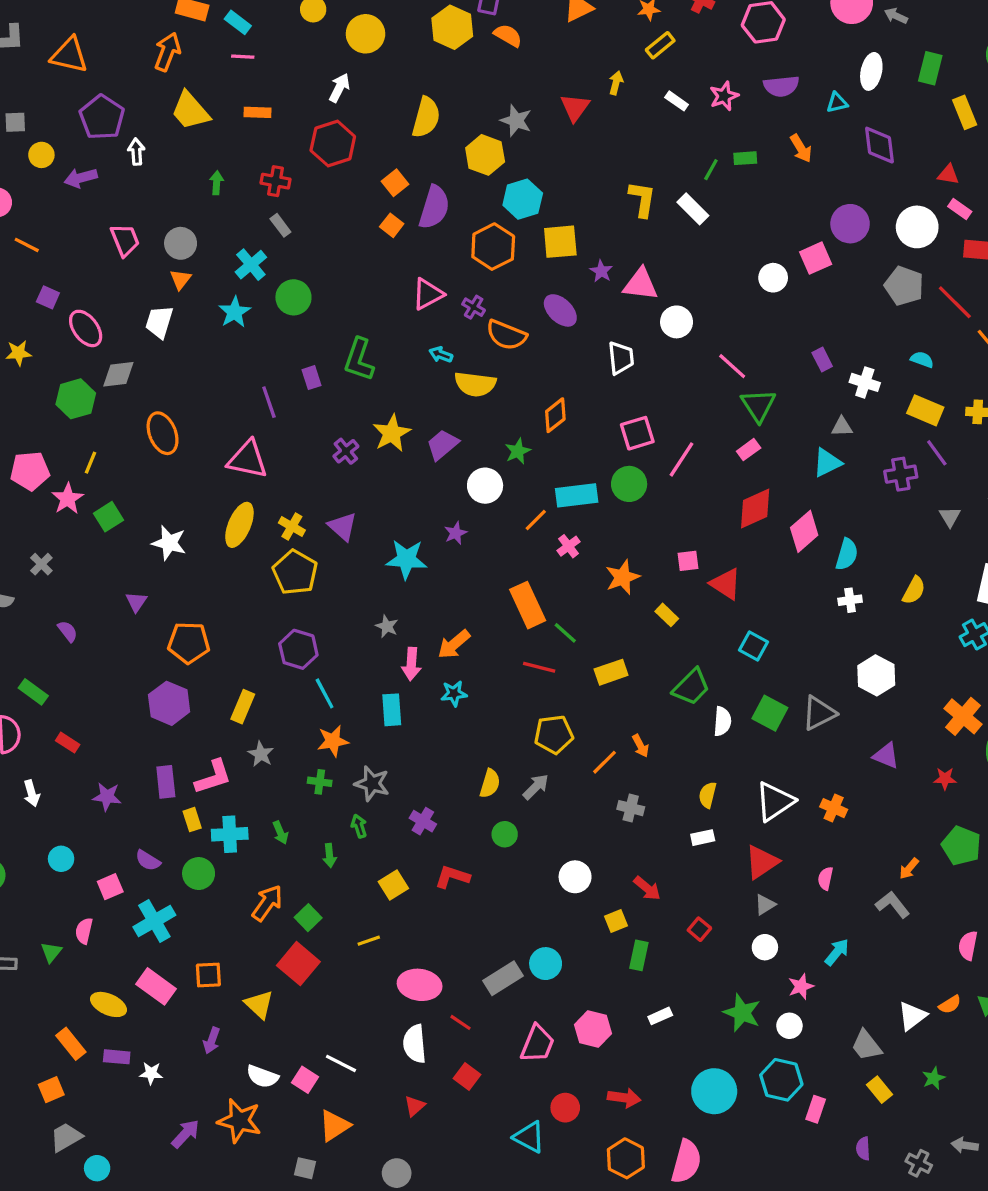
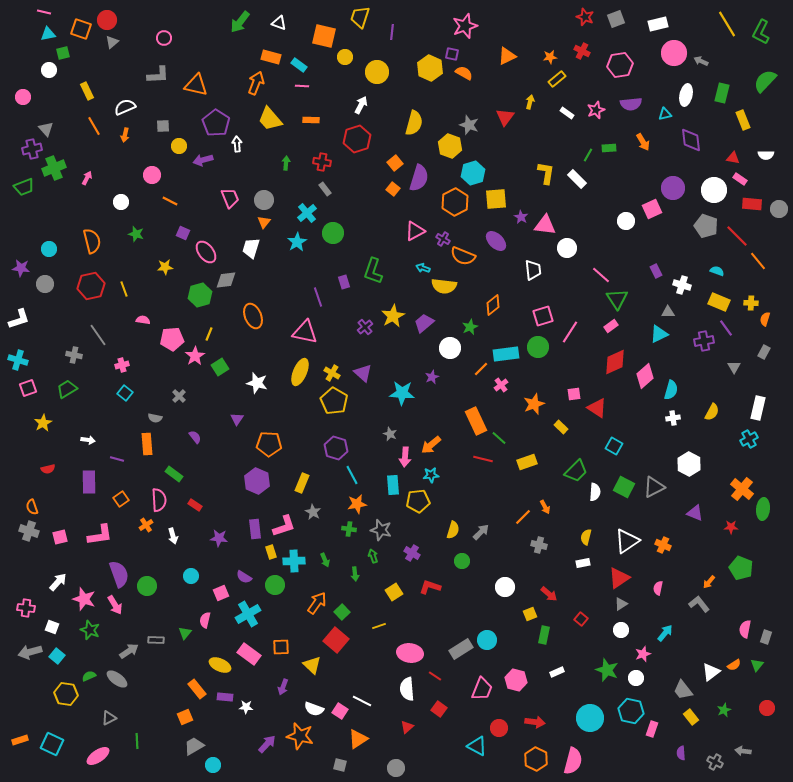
yellow pentagon: (554, 734) -> (418, 501), moved

